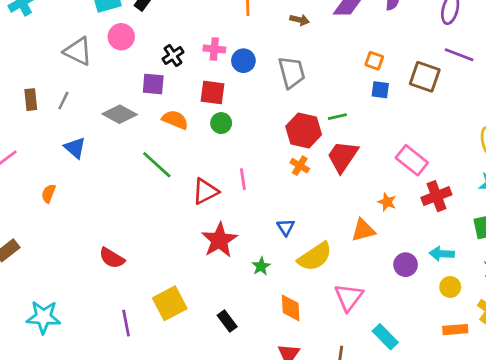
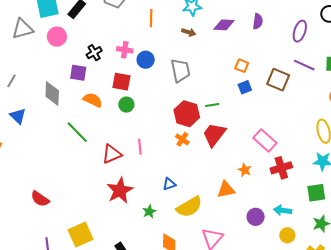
gray triangle: (78, 51) -> (23, 29), moved, turned -45
blue square: (380, 90) -> (245, 87), turned -32
gray diamond: (120, 114) -> (52, 93), turned 60
blue triangle: (286, 227) -> (169, 184), turned 40

